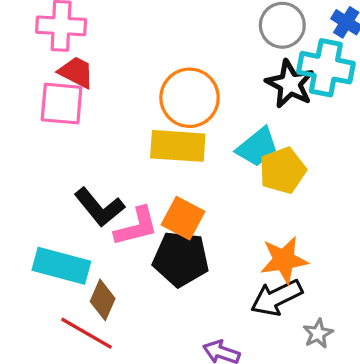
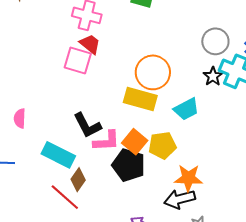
black star: (290, 84) -> (213, 76), size x0.7
yellow pentagon: (283, 170) -> (162, 145), moved

